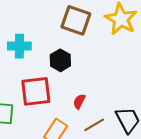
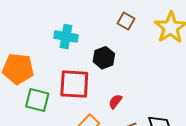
brown square: (76, 20) -> (126, 21), size x0.6

